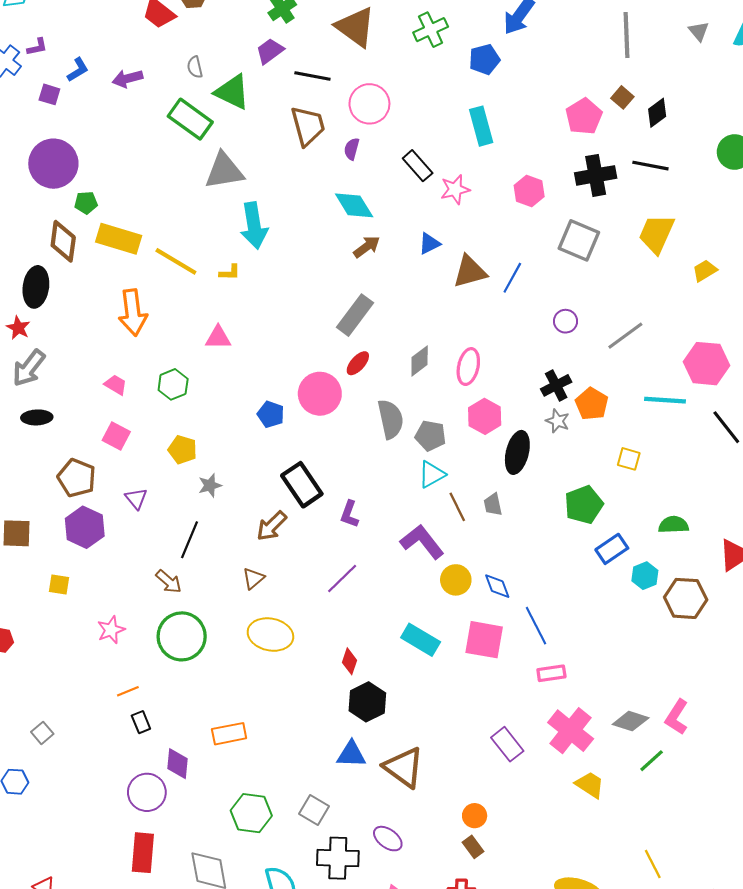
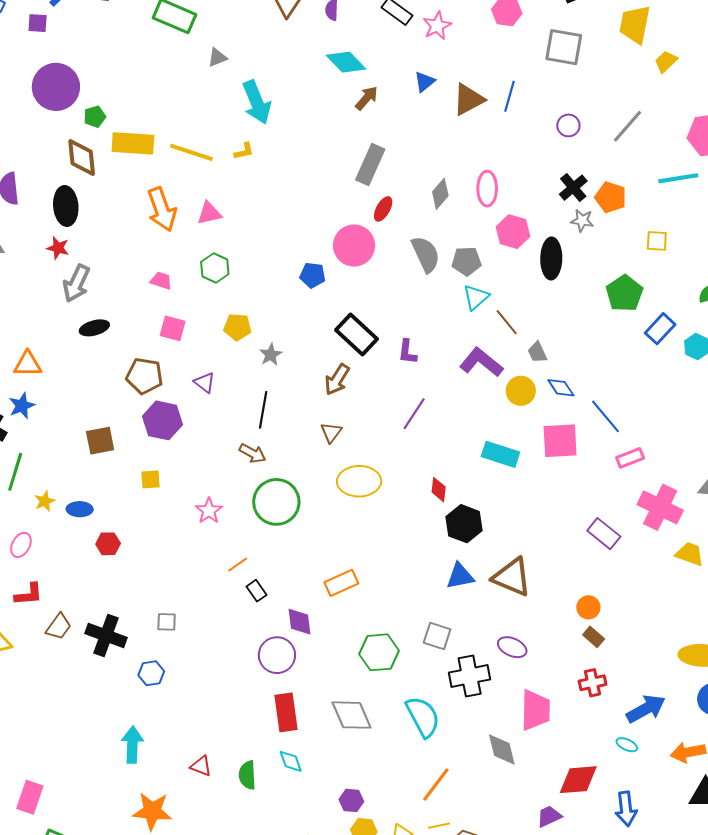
gray triangle: (224, 171) -> (217, 57), size x0.5
yellow trapezoid: (705, 271) -> (666, 62), moved
pink triangle: (218, 338) -> (209, 213), moved
gray trapezoid: (493, 504) -> (537, 352), moved
gray square: (42, 733) -> (167, 622), turned -35

